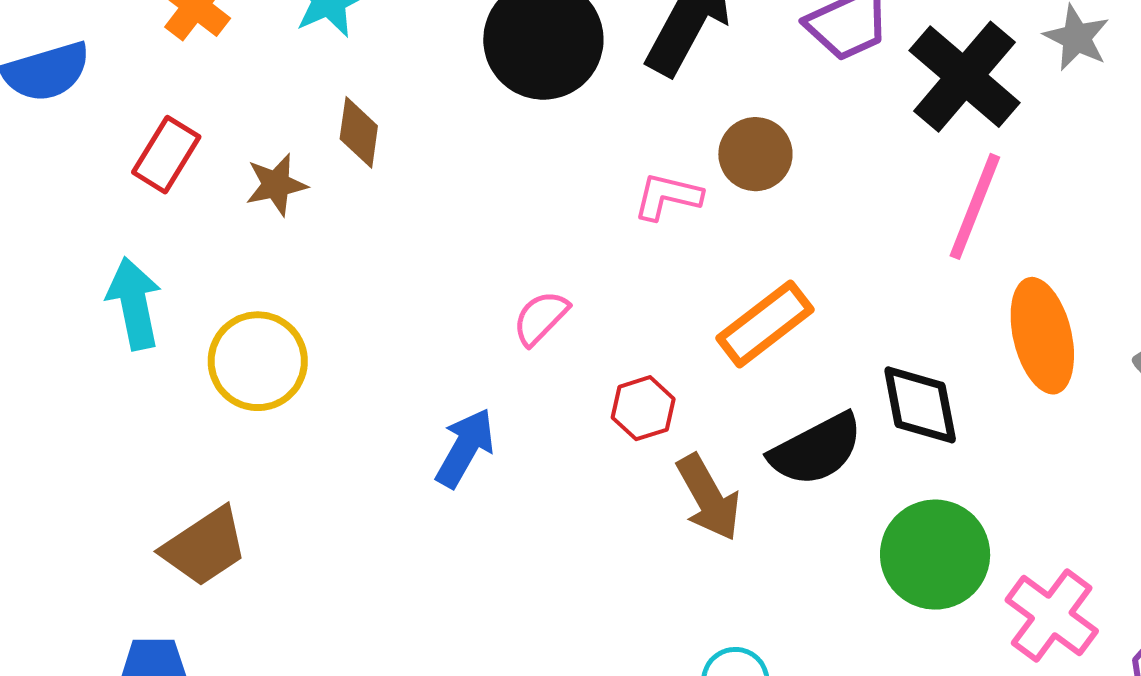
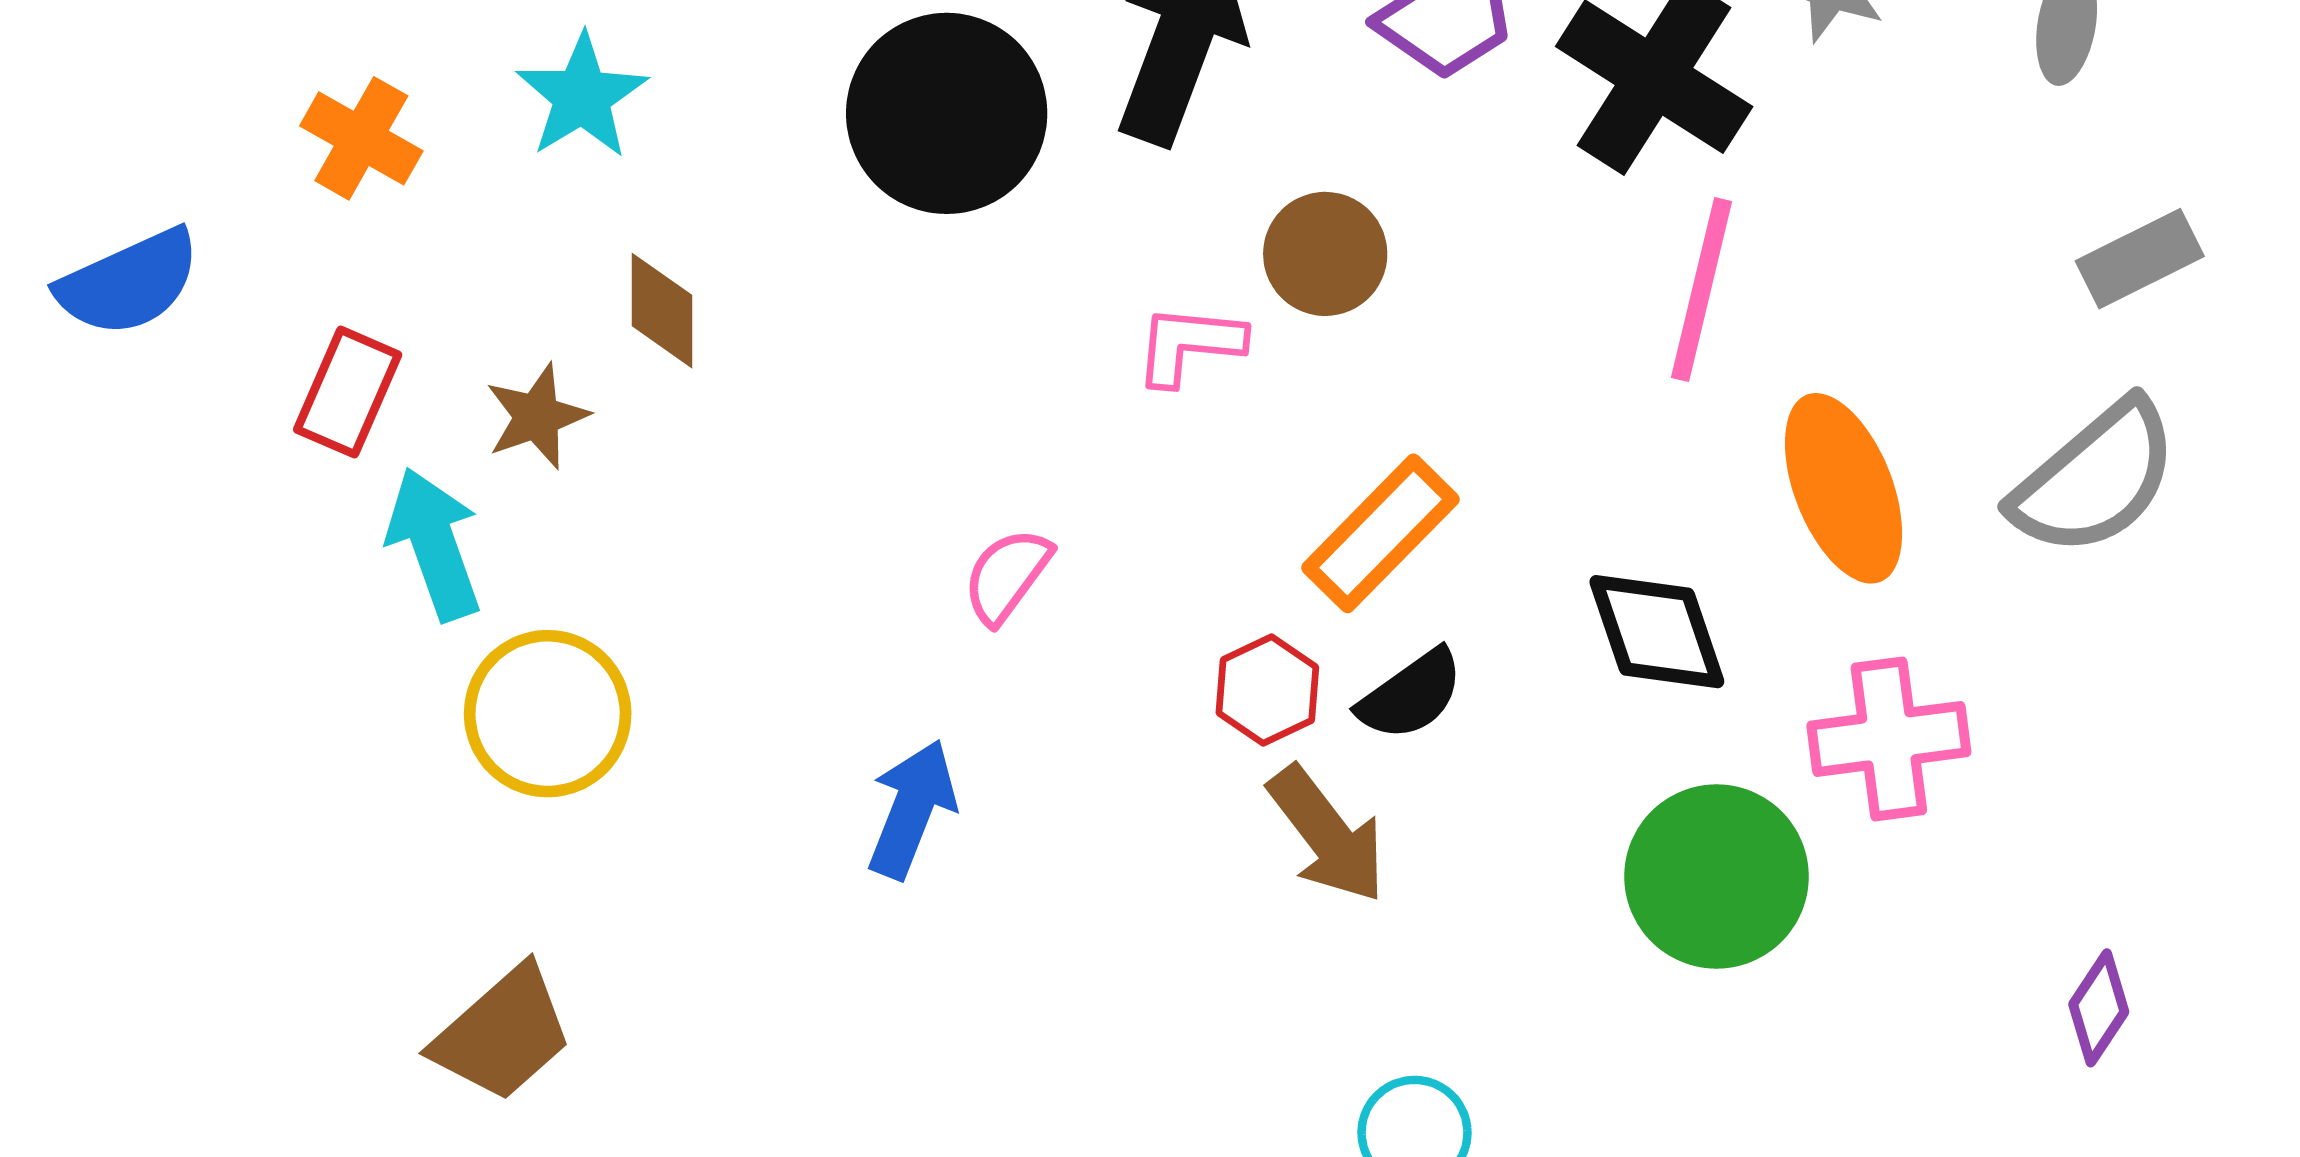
cyan arrow: (134, 303) -> (434, 544), moved
red hexagon: (643, 408) -> (1267, 690), moved
black semicircle: (816, 450) -> (1411, 695), moved, size x0.7
pink cross: (1052, 616) -> (1889, 739), moved, turned -36

